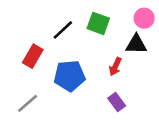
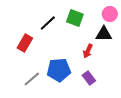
blue pentagon: (69, 76) -> (59, 70), moved
gray line: (28, 103) -> (32, 79), moved

